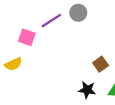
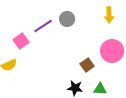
pink square: (27, 37) -> (21, 41), turned 35

